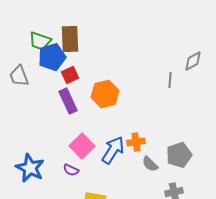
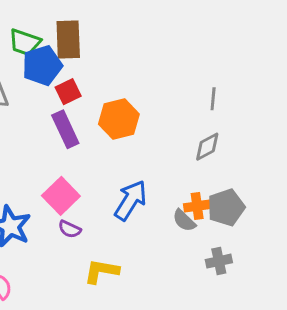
gray diamond: (193, 61) -> (207, 147), moved
orange cross: (136, 142) -> (197, 206), moved
pink square: (82, 146) -> (61, 196), moved

